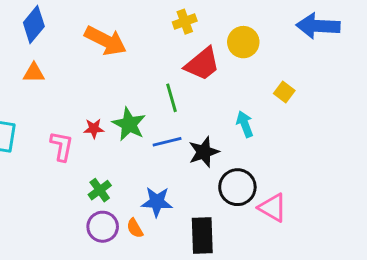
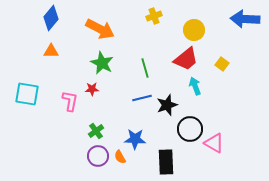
red trapezoid: (202, 64) -> (186, 59), moved
green star: (129, 124) -> (102, 63), moved

